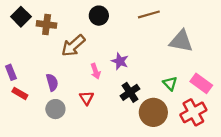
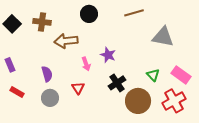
black square: (21, 17) -> (12, 24), moved
brown arrow: (73, 46) -> (66, 41), turned 35
red rectangle: (20, 93) -> (17, 92), moved

